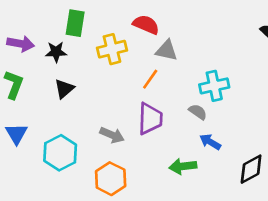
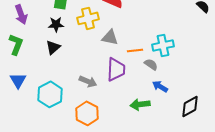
purple arrow: (21, 44) -> (21, 14), turned 60
gray triangle: (166, 50) -> (110, 37), moved
black star: (56, 52) -> (56, 24), moved
orange line: (150, 79) -> (135, 50), moved, turned 49

